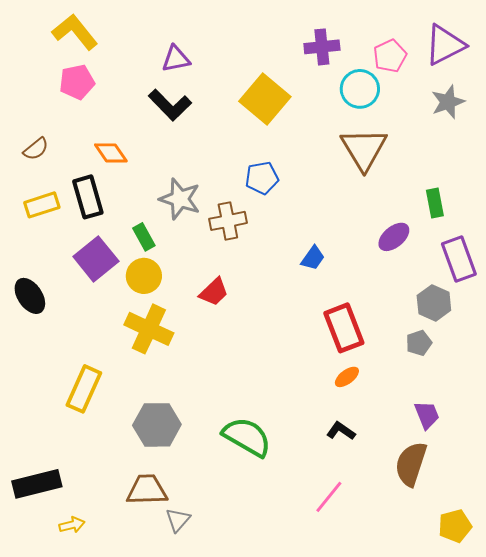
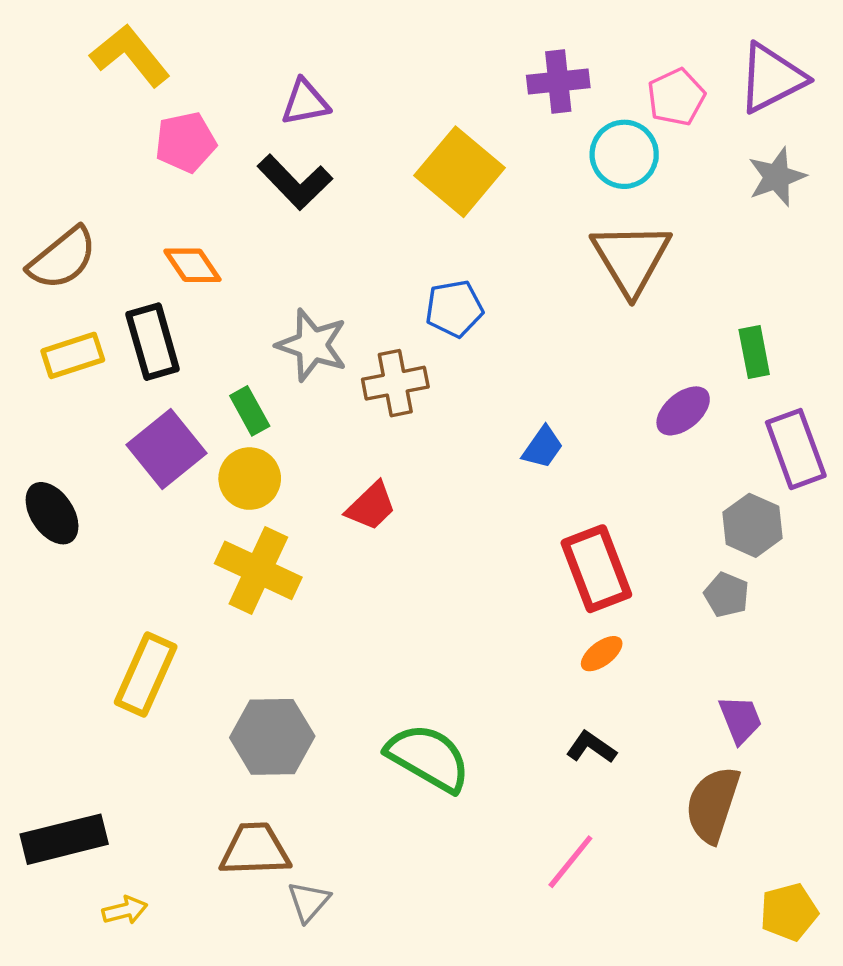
pink pentagon: (77, 82) -> (186, 142), moved
brown semicircle: (36, 149) -> (62, 258), size x1.6
gray pentagon: (419, 343) -> (726, 595), turned -30

